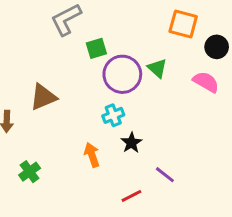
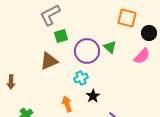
green square: (96, 48) -> (61, 36), moved
pink semicircle: (206, 82) -> (142, 56), turned 102
brown triangle: (43, 97) -> (49, 61), moved

